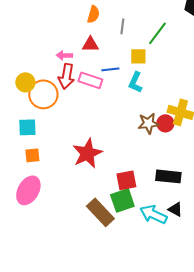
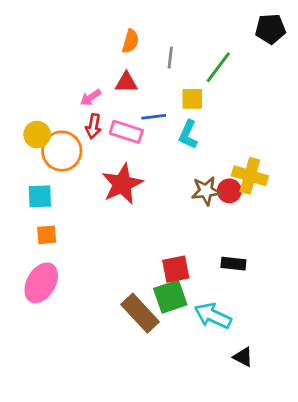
pink arrow: (64, 55) -> (91, 97), turned -35
red arrow: (66, 76) -> (93, 126), size x0.7
red star: (87, 153) -> (122, 184), moved
black rectangle: (168, 176) -> (233, 264), size x0.7
black triangle: (175, 209) -> (243, 357), moved

